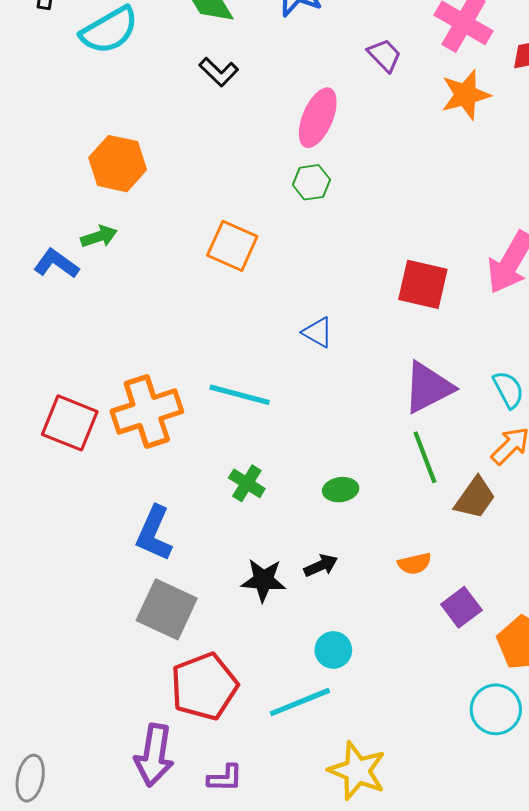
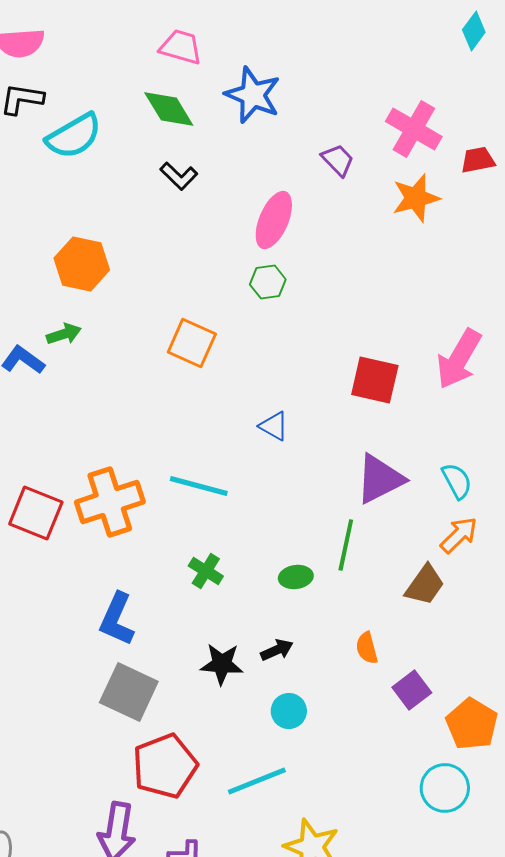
green line: (425, 457) -> (346, 545), moved, turned 33
orange semicircle: (415, 564) -> (367, 648), turned 88
cyan circle: (333, 650) -> (289, 711), moved

